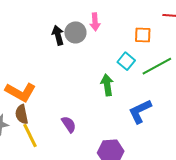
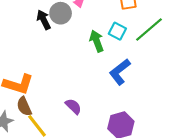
green arrow: (107, 85) -> (97, 41), moved
blue L-shape: (140, 111) -> (120, 72), moved

